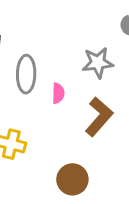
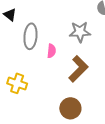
brown circle: (72, 179) -> (70, 108), moved

